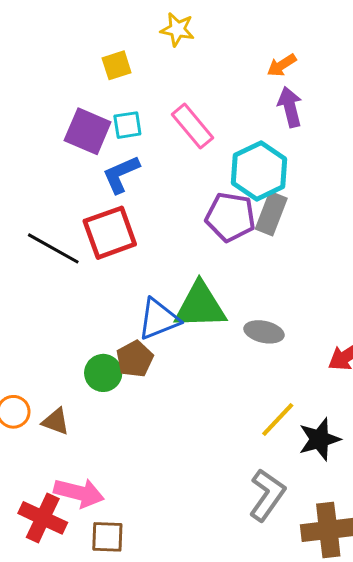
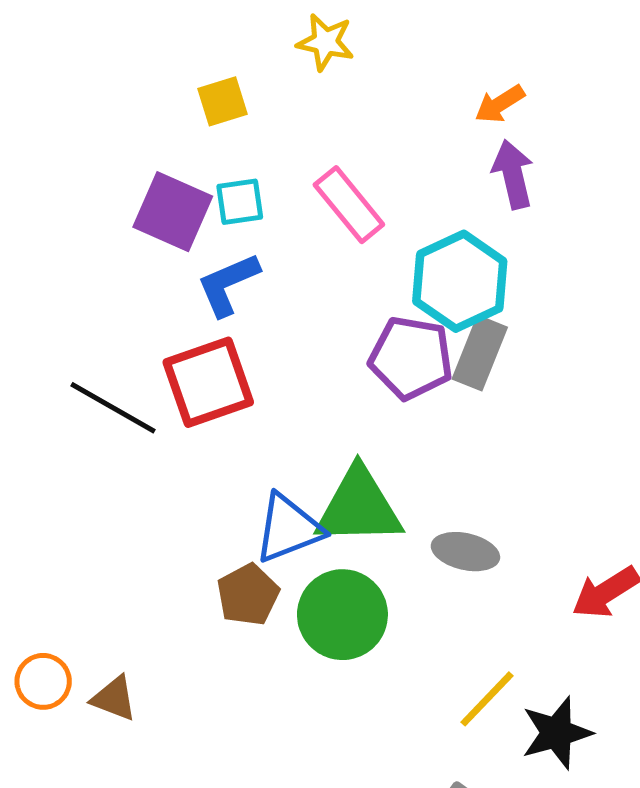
green circle: (103, 373) -> (342, 615), moved, size x1.4

